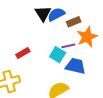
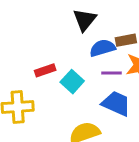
blue semicircle: (56, 14) -> (102, 48), moved
cyan square: (58, 55) -> (72, 82), moved

